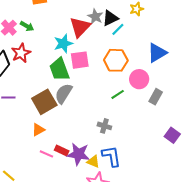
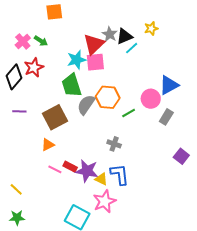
blue triangle: (157, 53) -> (169, 85), moved
pink square: (80, 60) -> (95, 62), moved
orange hexagon: (116, 60) -> (108, 97), moved
gray semicircle: (64, 94) -> (86, 105), moved

